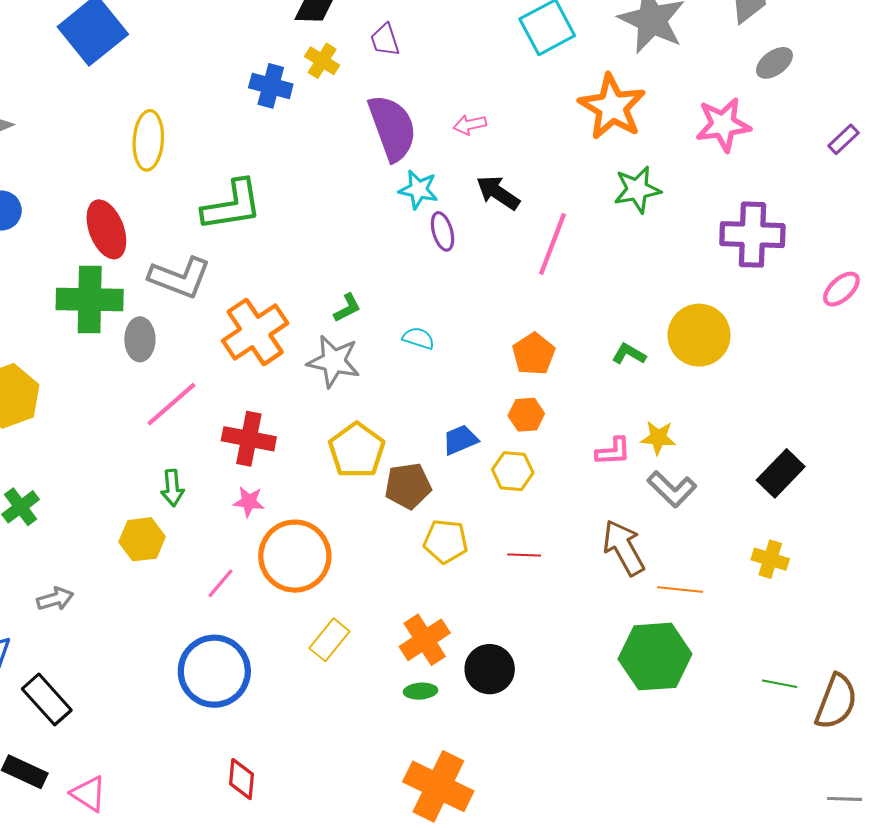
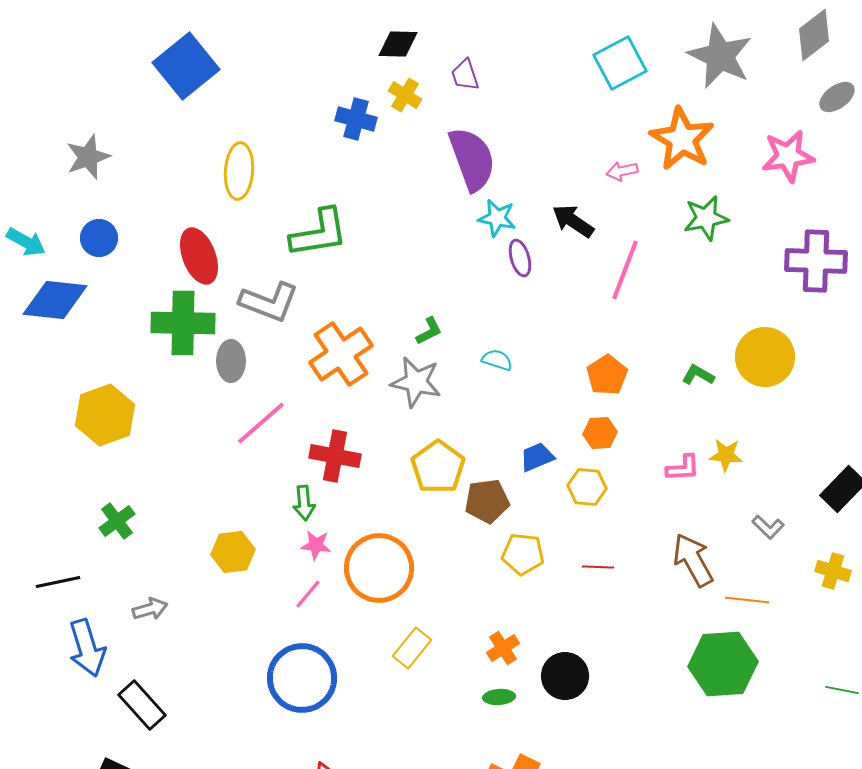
pink arrow: (470, 125) -> (622, 171), moved
green arrow: (172, 488) -> (304, 503), moved
gray L-shape: (672, 489) -> (768, 527), moved, size x0.7
pink star: (249, 502) -> (316, 545), moved
orange cross: (425, 640) -> (503, 648), size x0.7

